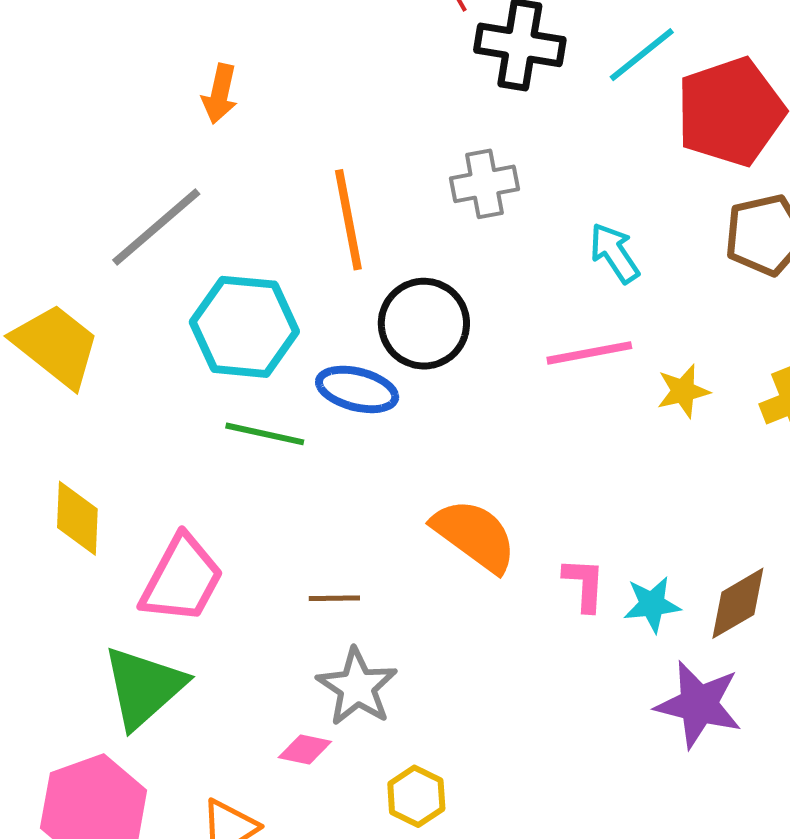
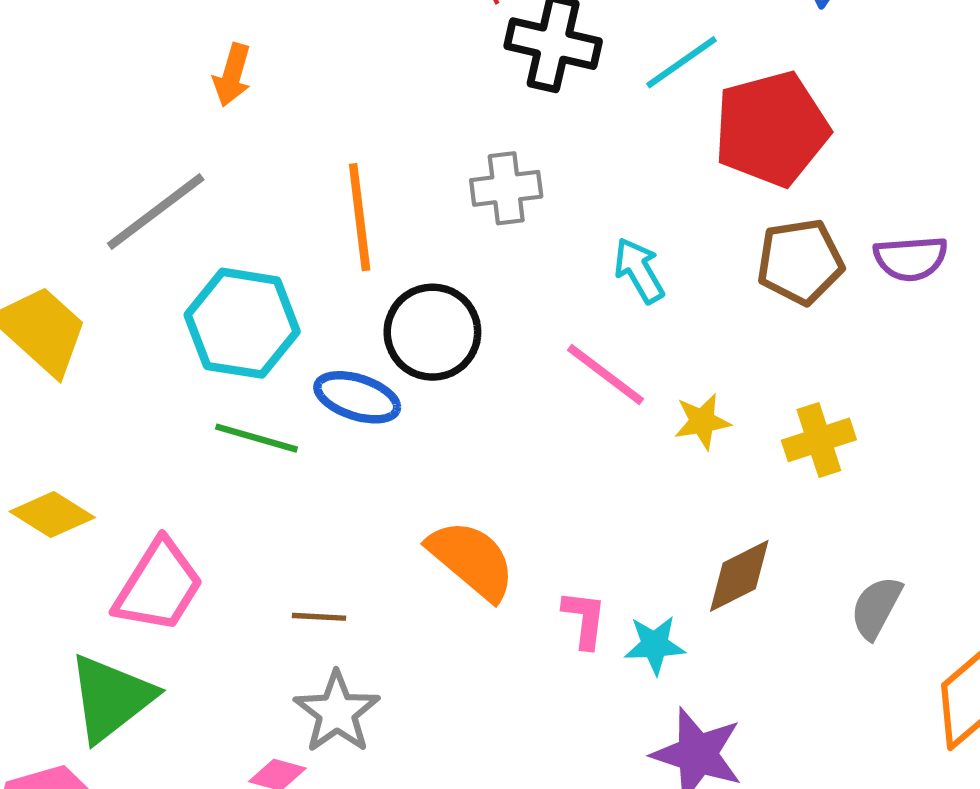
pink line: (589, 353) -> (606, 374), turned 44
yellow diamond: (77, 518) -> (52, 514), turned -64
brown diamond: (738, 603) -> (739, 576), moved

